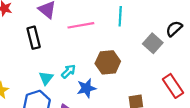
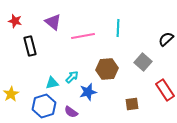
black rectangle: (34, 38) -> (30, 46), moved
gray square: (153, 43) -> (143, 62), moved
cyan triangle: (46, 78) -> (52, 83), turned 40

